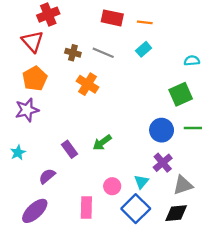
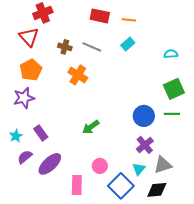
green square: (181, 94) -> (174, 89), moved
purple rectangle: (70, 149) -> (41, 133), moved
purple semicircle: (47, 176) -> (25, 157), moved
cyan triangle: (141, 182) -> (139, 169), moved
purple ellipse: (35, 211) -> (50, 164), moved

